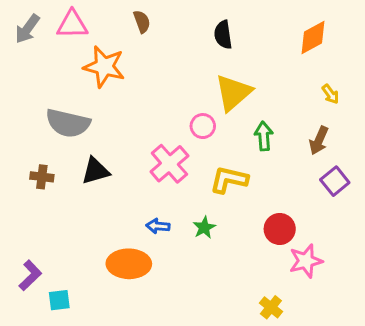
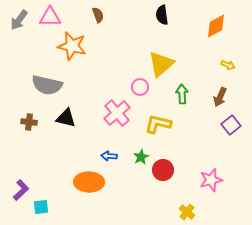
black semicircle: (223, 35) -> (162, 15), moved
yellow arrow: (330, 94) -> (228, 65), turned -32
black triangle: (95, 171) -> (66, 118), turned 30
red circle: (280, 229) -> (163, 170), moved

